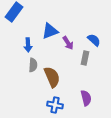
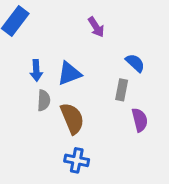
blue triangle: (50, 31) -> (69, 73), moved
purple arrow: (68, 43) -> (96, 27), moved
purple semicircle: (86, 98) -> (140, 120), moved

